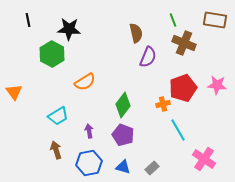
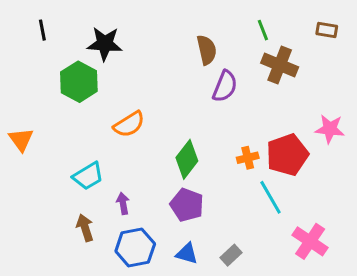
brown rectangle: (215, 20) -> (327, 30), size x0.6
red pentagon: (183, 88) -> (287, 155), moved
purple arrow: (89, 131) -> (123, 203), moved

